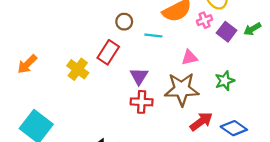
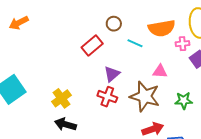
orange arrow: (27, 64) -> (19, 23), moved
yellow cross: (78, 69) -> (61, 98), moved

